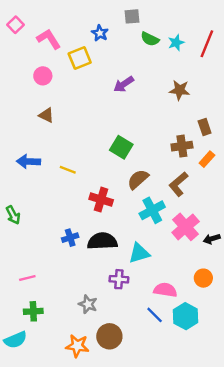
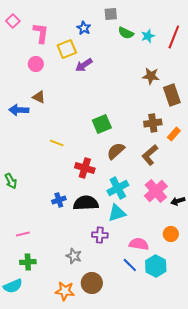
pink L-shape: (49, 39) -> (41, 33), turned 40
purple arrow: (124, 84) -> (84, 65), moved
brown rectangle: (205, 127) -> (172, 95), moved, size x1.5
green square: (121, 147) -> (102, 124), turned 36
blue arrow: (29, 161) -> (19, 110), moved
cyan cross: (152, 210) -> (118, 188), moved

